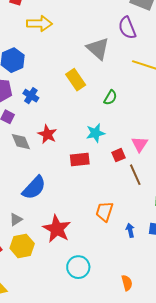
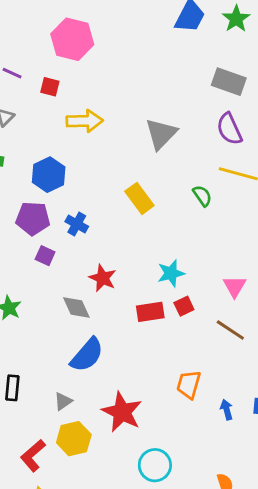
purple semicircle: (127, 28) -> (229, 129), moved
gray triangle: (98, 48) -> (161, 134), moved, turned 35
green semicircle: (110, 98) -> (202, 196), moved, turned -63
gray diamond: (21, 142) -> (76, 307), moved
red square: (118, 155) -> (184, 306), moved
brown line: (135, 175) -> (230, 330), turned -30

